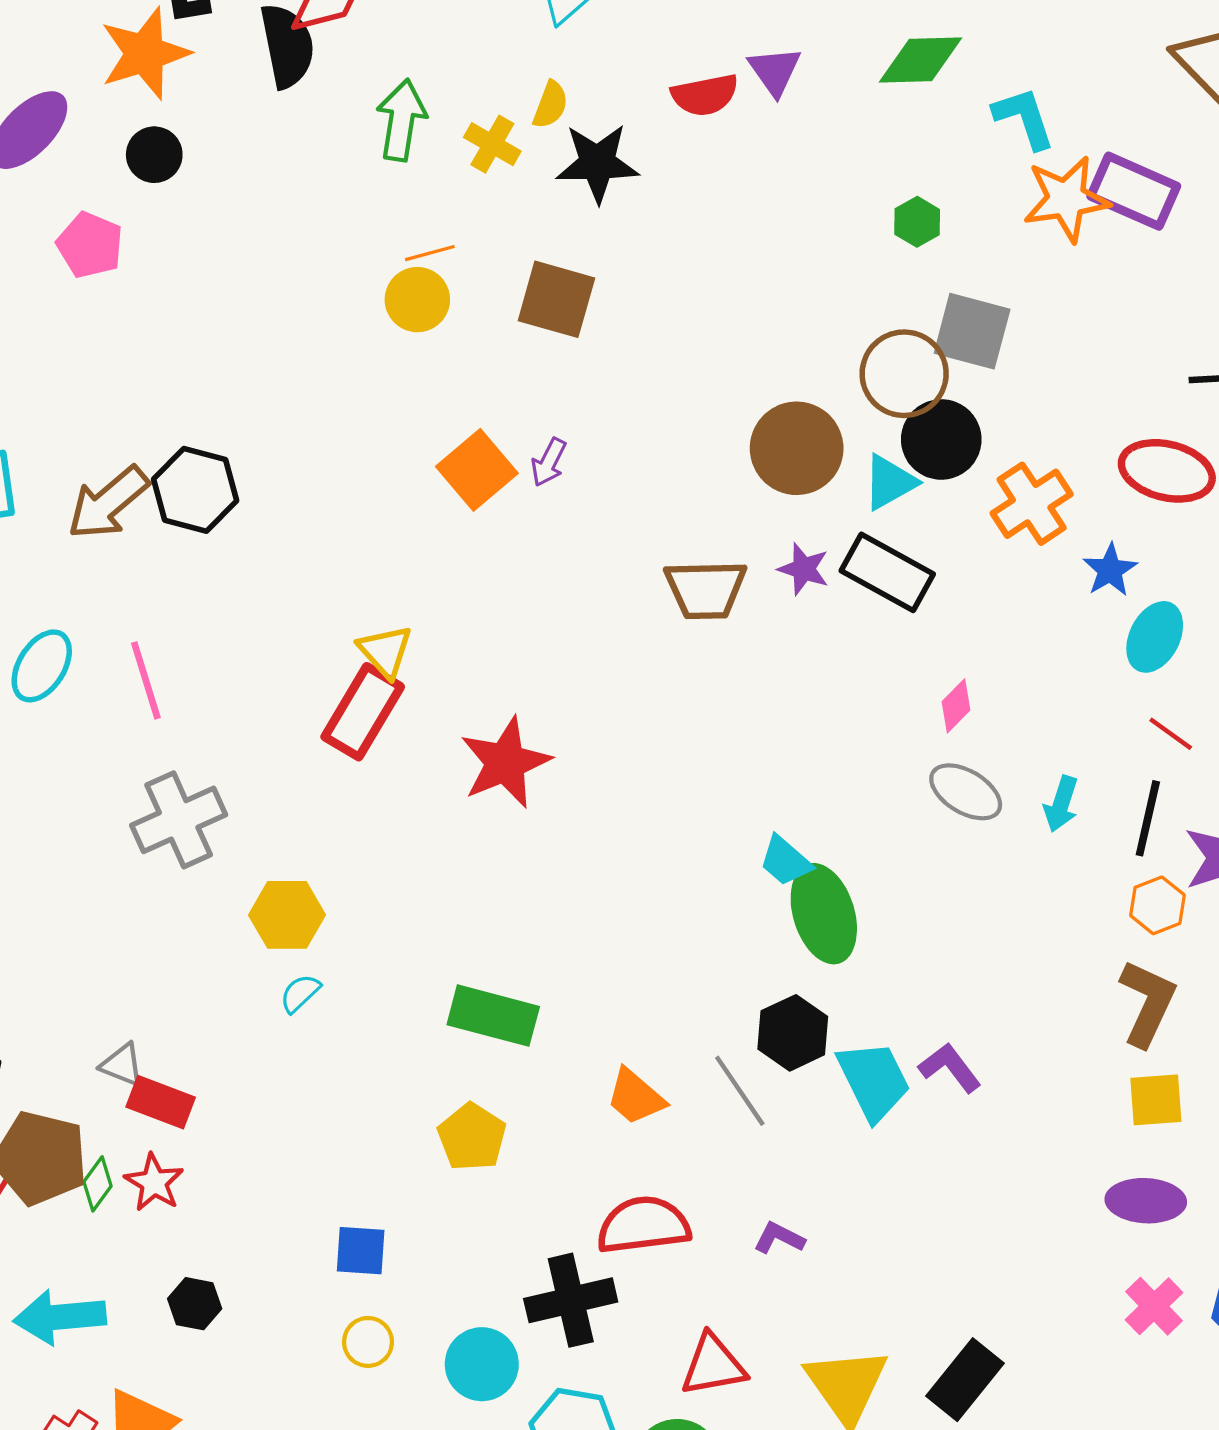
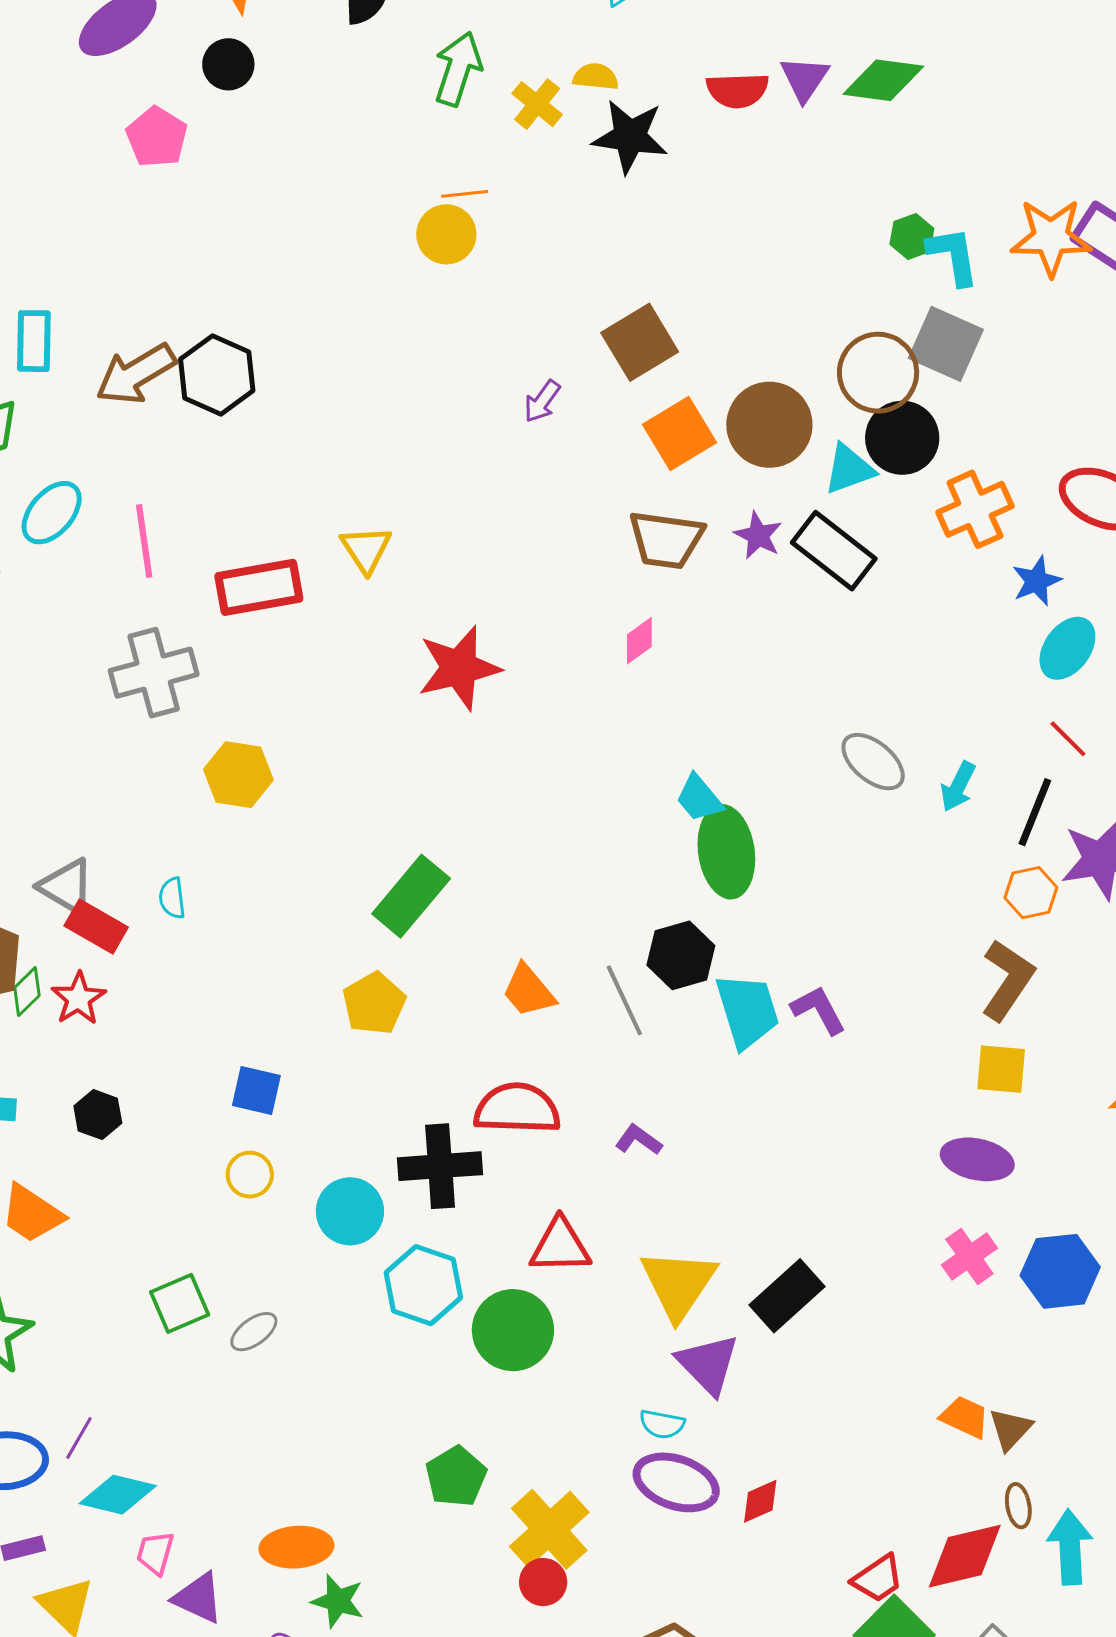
green diamond: (920, 60) -> (883, 80), moved
yellow semicircle: (550, 105) -> (596, 77), turned -114
cyan L-shape: (1024, 118) -> (953, 256), moved
brown square: (556, 299) -> (640, 342), moved, turned 34
orange square: (477, 470) -> (680, 433), moved
pink diamond: (956, 706) -> (639, 641), moved
red rectangle: (363, 712) -> (259, 587), moved, turned 40
cyan semicircle: (300, 993) -> (172, 898), moved, turned -63
green rectangle: (493, 1016) -> (411, 896), turned -74
gray triangle: (122, 1065) -> (67, 887), size x1.4

